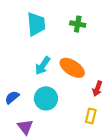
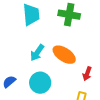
green cross: (78, 24) -> (69, 15), size x1.5

